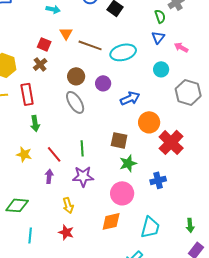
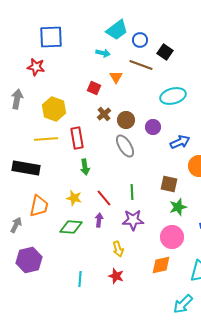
brown line: (90, 45) -> (141, 65), moved
brown cross: (40, 64) -> (104, 114), moved
green diamond: (17, 205) -> (71, 227), moved

